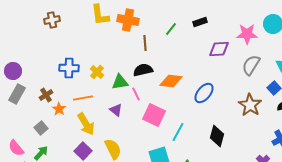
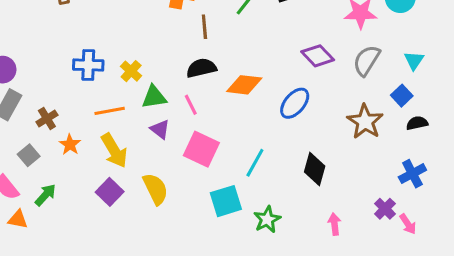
purple diamond: (219, 49) -> (318, 56), moved, turned 50
green triangle: (120, 82) -> (154, 97), moved
brown cross: (46, 95) -> (47, 119), moved
orange star: (59, 109) -> (70, 145), moved
pink square: (154, 115) -> (201, 149), moved
gray square: (41, 128) -> (29, 155), moved

